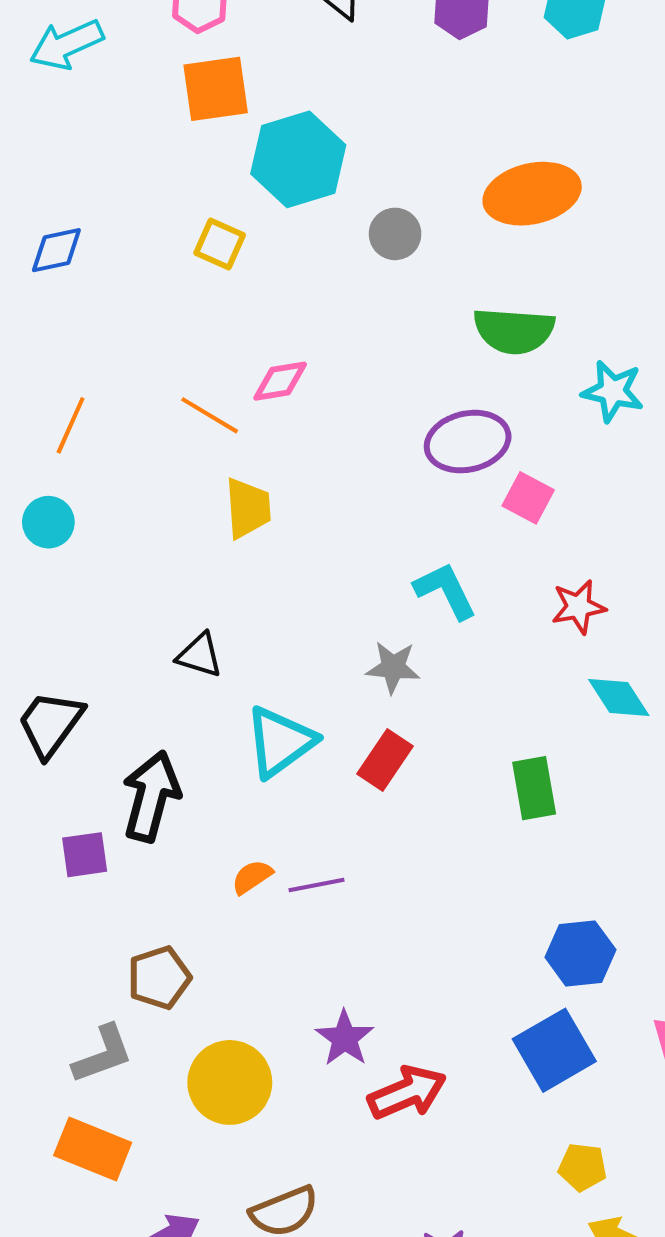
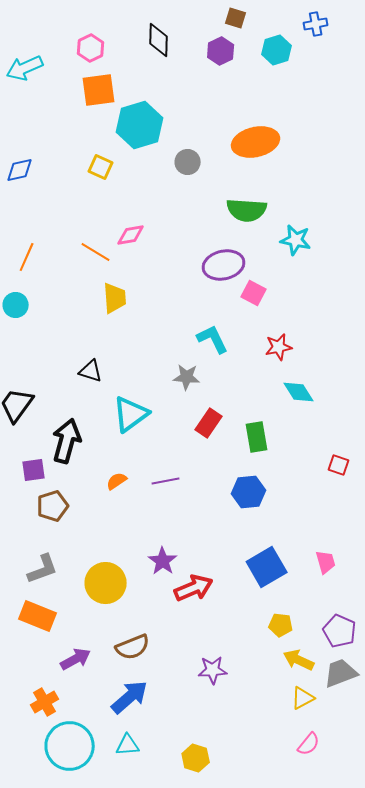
red rectangle: (385, 760) -> (209, 423), moved
purple line: (316, 885) -> (166, 481), moved
blue hexagon: (580, 953) -> (249, 492), moved
brown pentagon: (159, 978) -> (53, 506), moved

